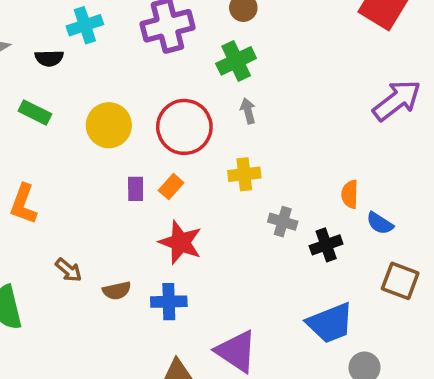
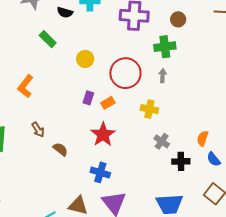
yellow circle: (109, 125) -> (85, 59), size x0.7
brown semicircle: (117, 291) -> (60, 149), turned -147
blue cross: (169, 302) -> (100, 172), moved

